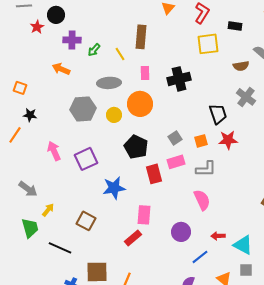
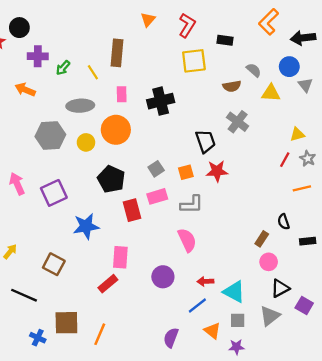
blue line: (200, 257) -> (197, 306), moved

